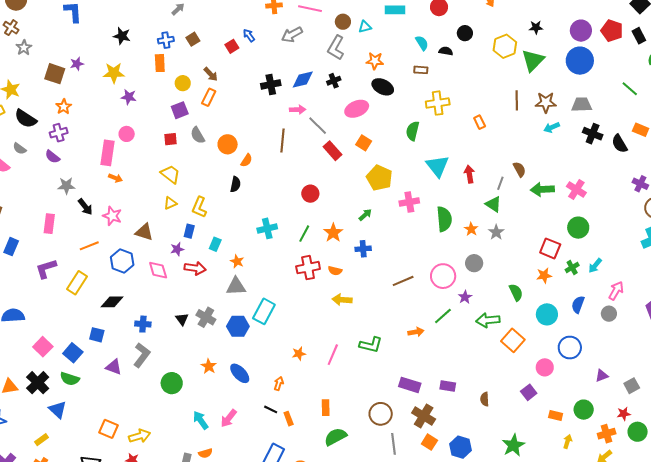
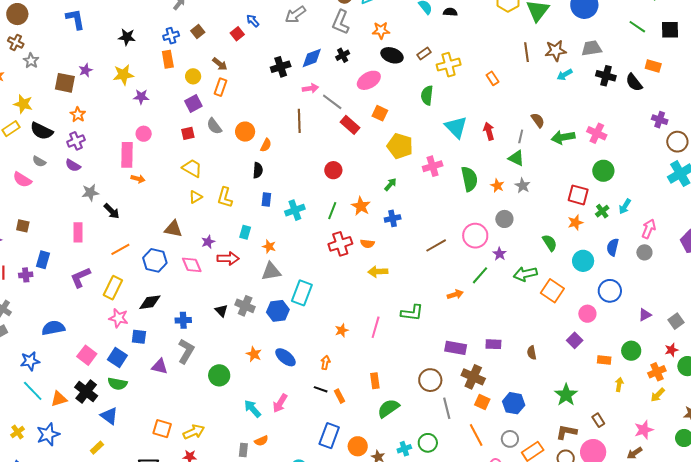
brown rectangle: (421, 70) -> (424, 53), moved, turned -32
pink star: (112, 216) -> (119, 318), moved
blue rectangle: (189, 231) -> (266, 199), moved

